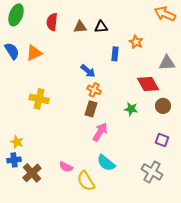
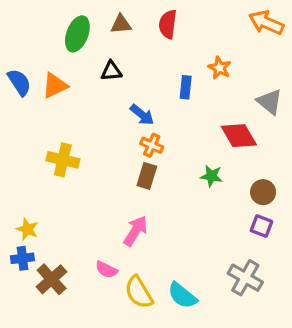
green ellipse: (16, 15) -> (77, 34), moved
red semicircle: (52, 22) -> (168, 24), moved
brown triangle: (80, 27) -> (121, 24), moved
black triangle: (101, 27) -> (111, 71), moved
gray triangle: (167, 63) -> (270, 102), turned 42
brown circle: (163, 106) -> (263, 192), moved
pink arrow: (100, 132) -> (136, 231), moved
cyan semicircle: (106, 163) -> (182, 295), moved

